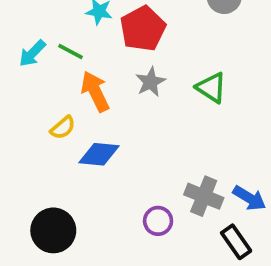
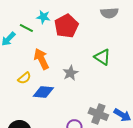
green line: (70, 51) -> (26, 28), moved
gray star: (150, 82) -> (70, 73), moved

